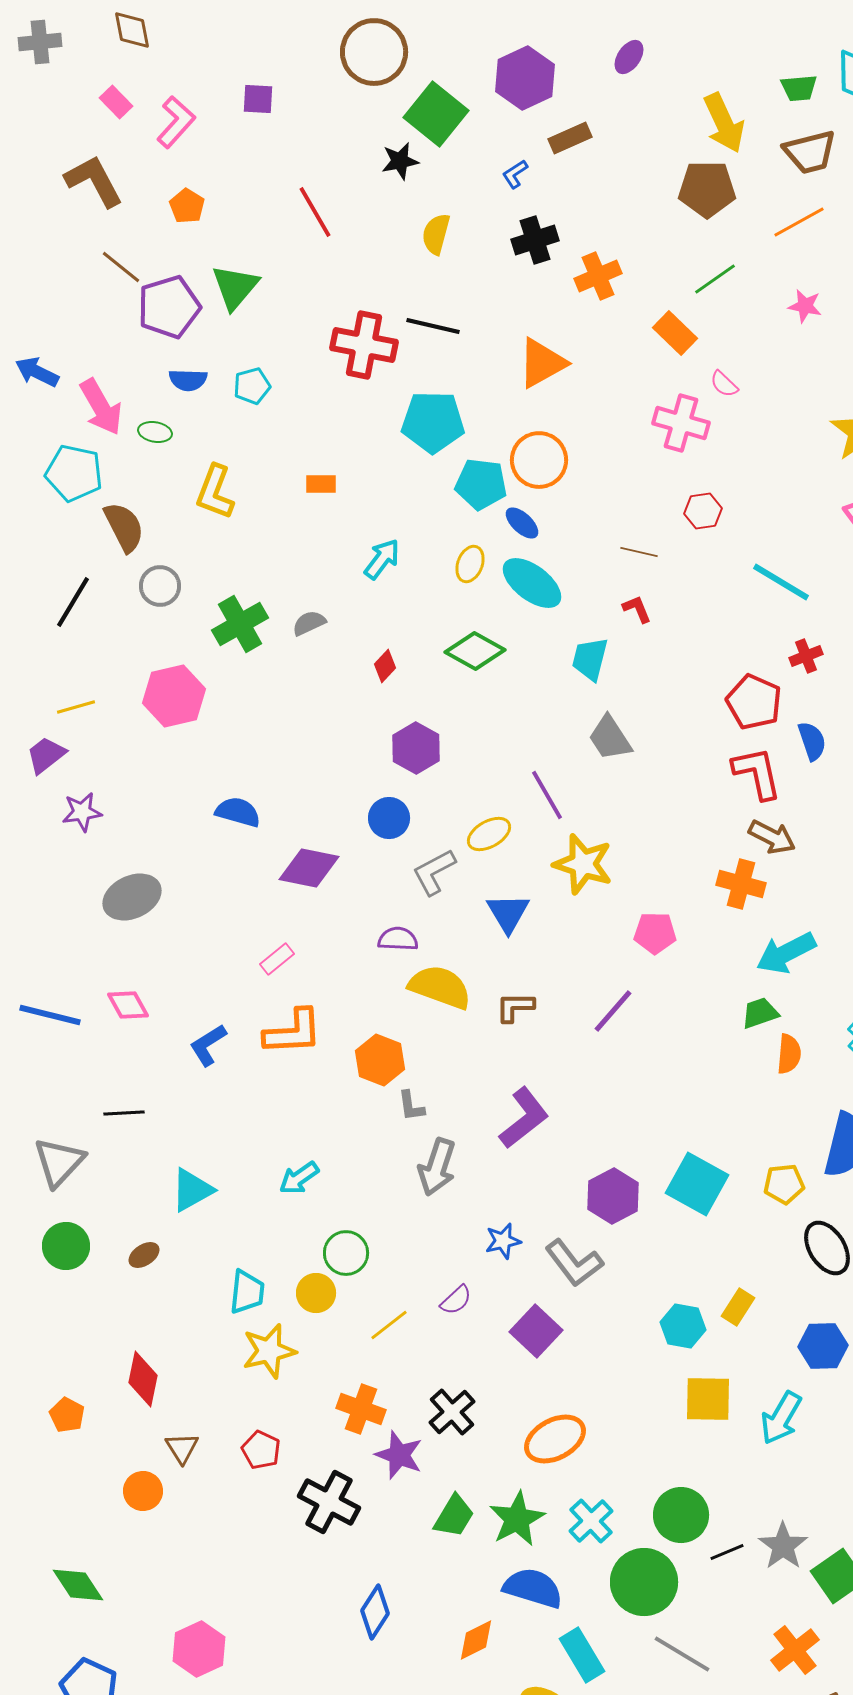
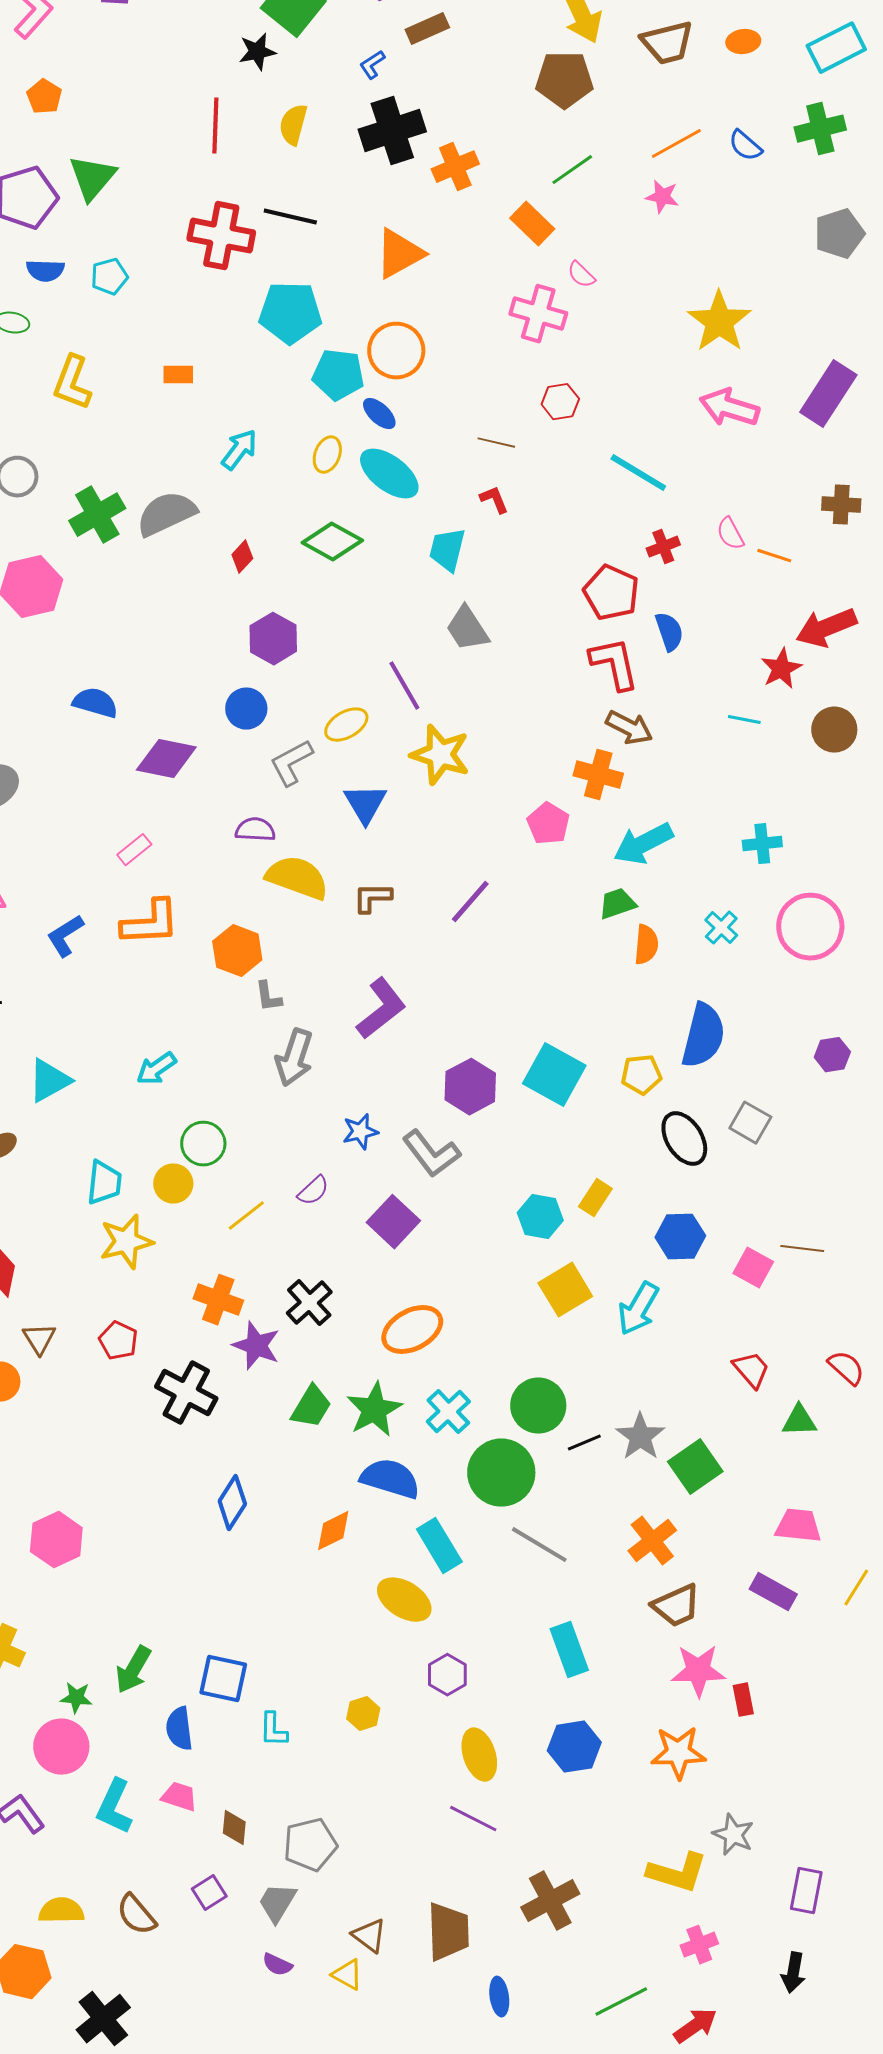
red line: (315, 212) -> (215, 126), moved, turned 32
orange line: (799, 222) -> (676, 144), moved
black cross: (535, 240) -> (392, 131), size x1.4
gray semicircle: (309, 623) -> (166, 514), size x1.8
pink pentagon: (655, 933) -> (548, 824), moved, turned 30
yellow square: (708, 1399) -> (565, 1290), turned -32

